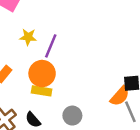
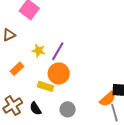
yellow star: (28, 37) -> (39, 51), moved
orange circle: (42, 74) -> (59, 73), moved

